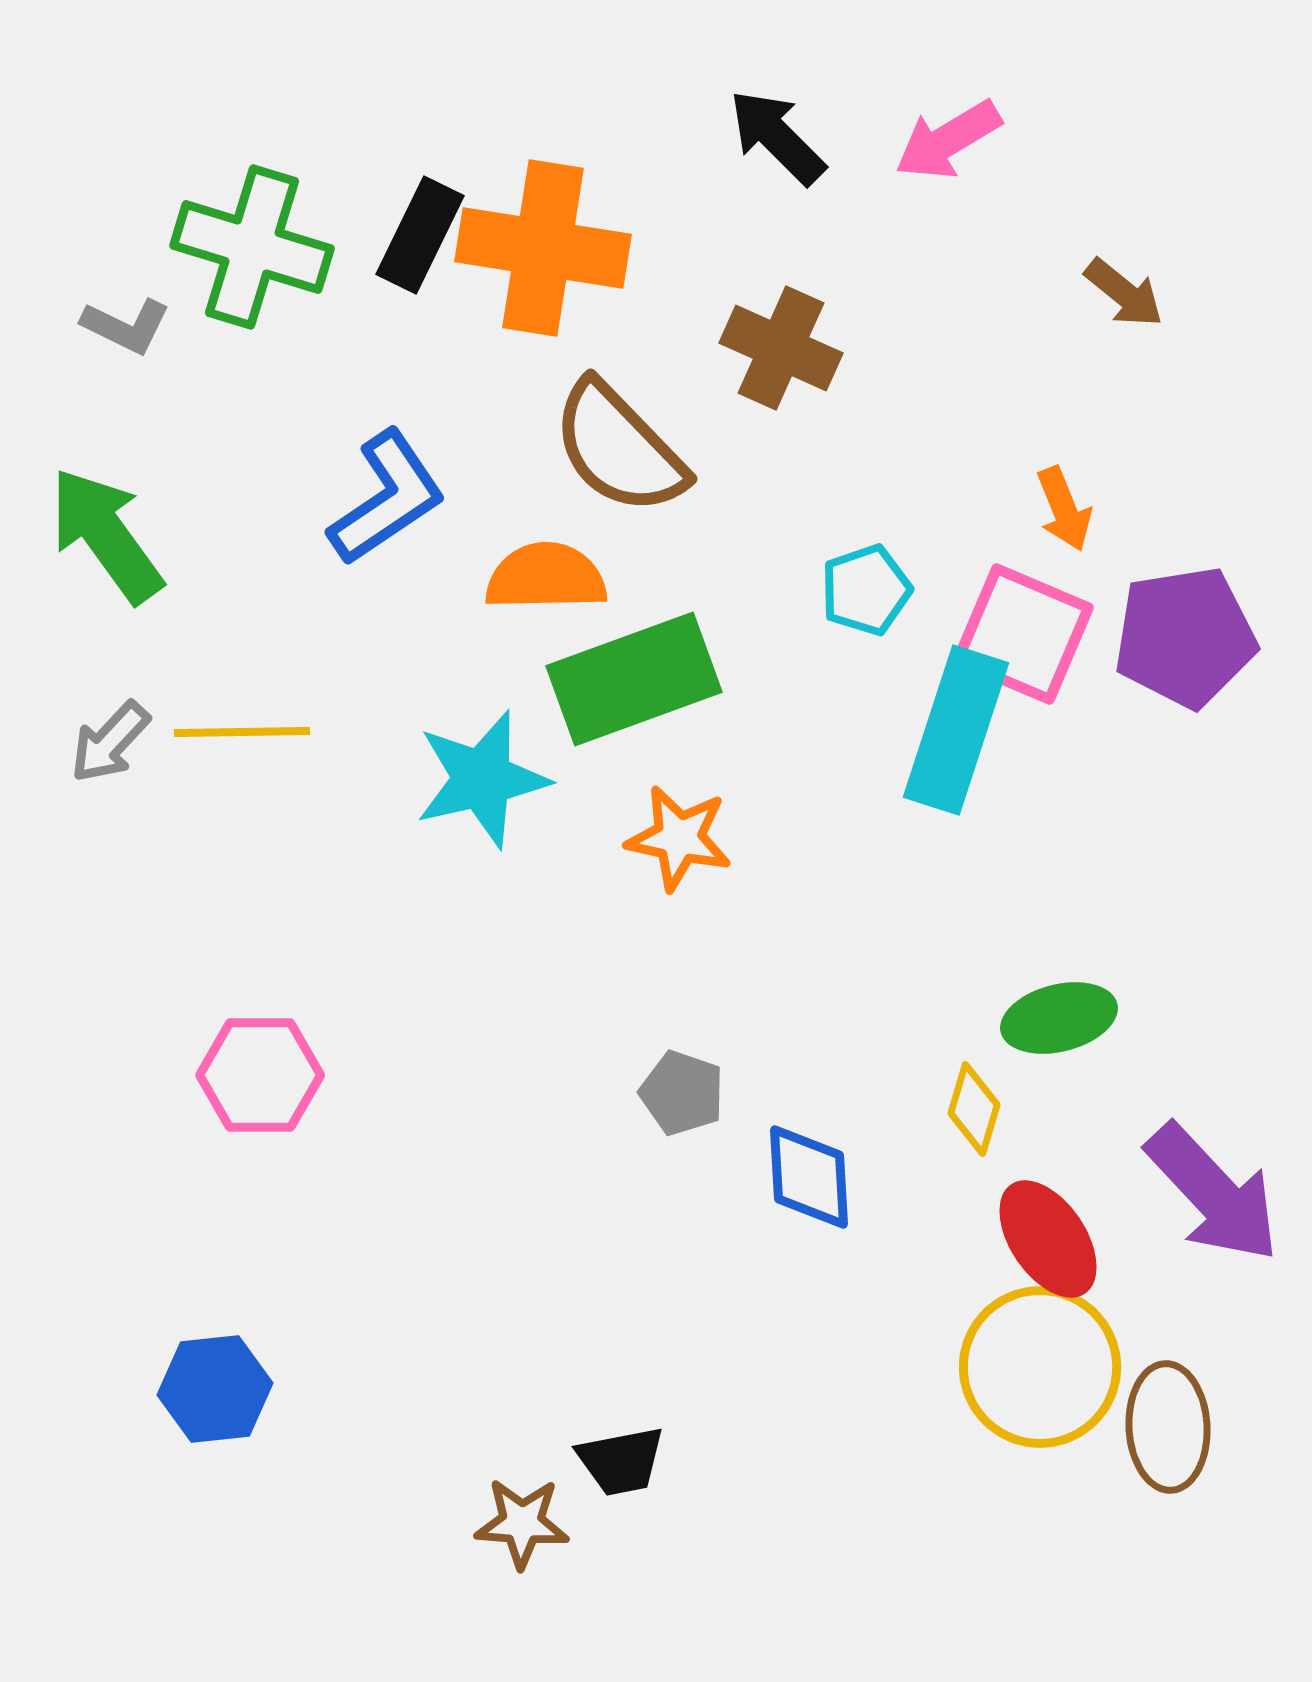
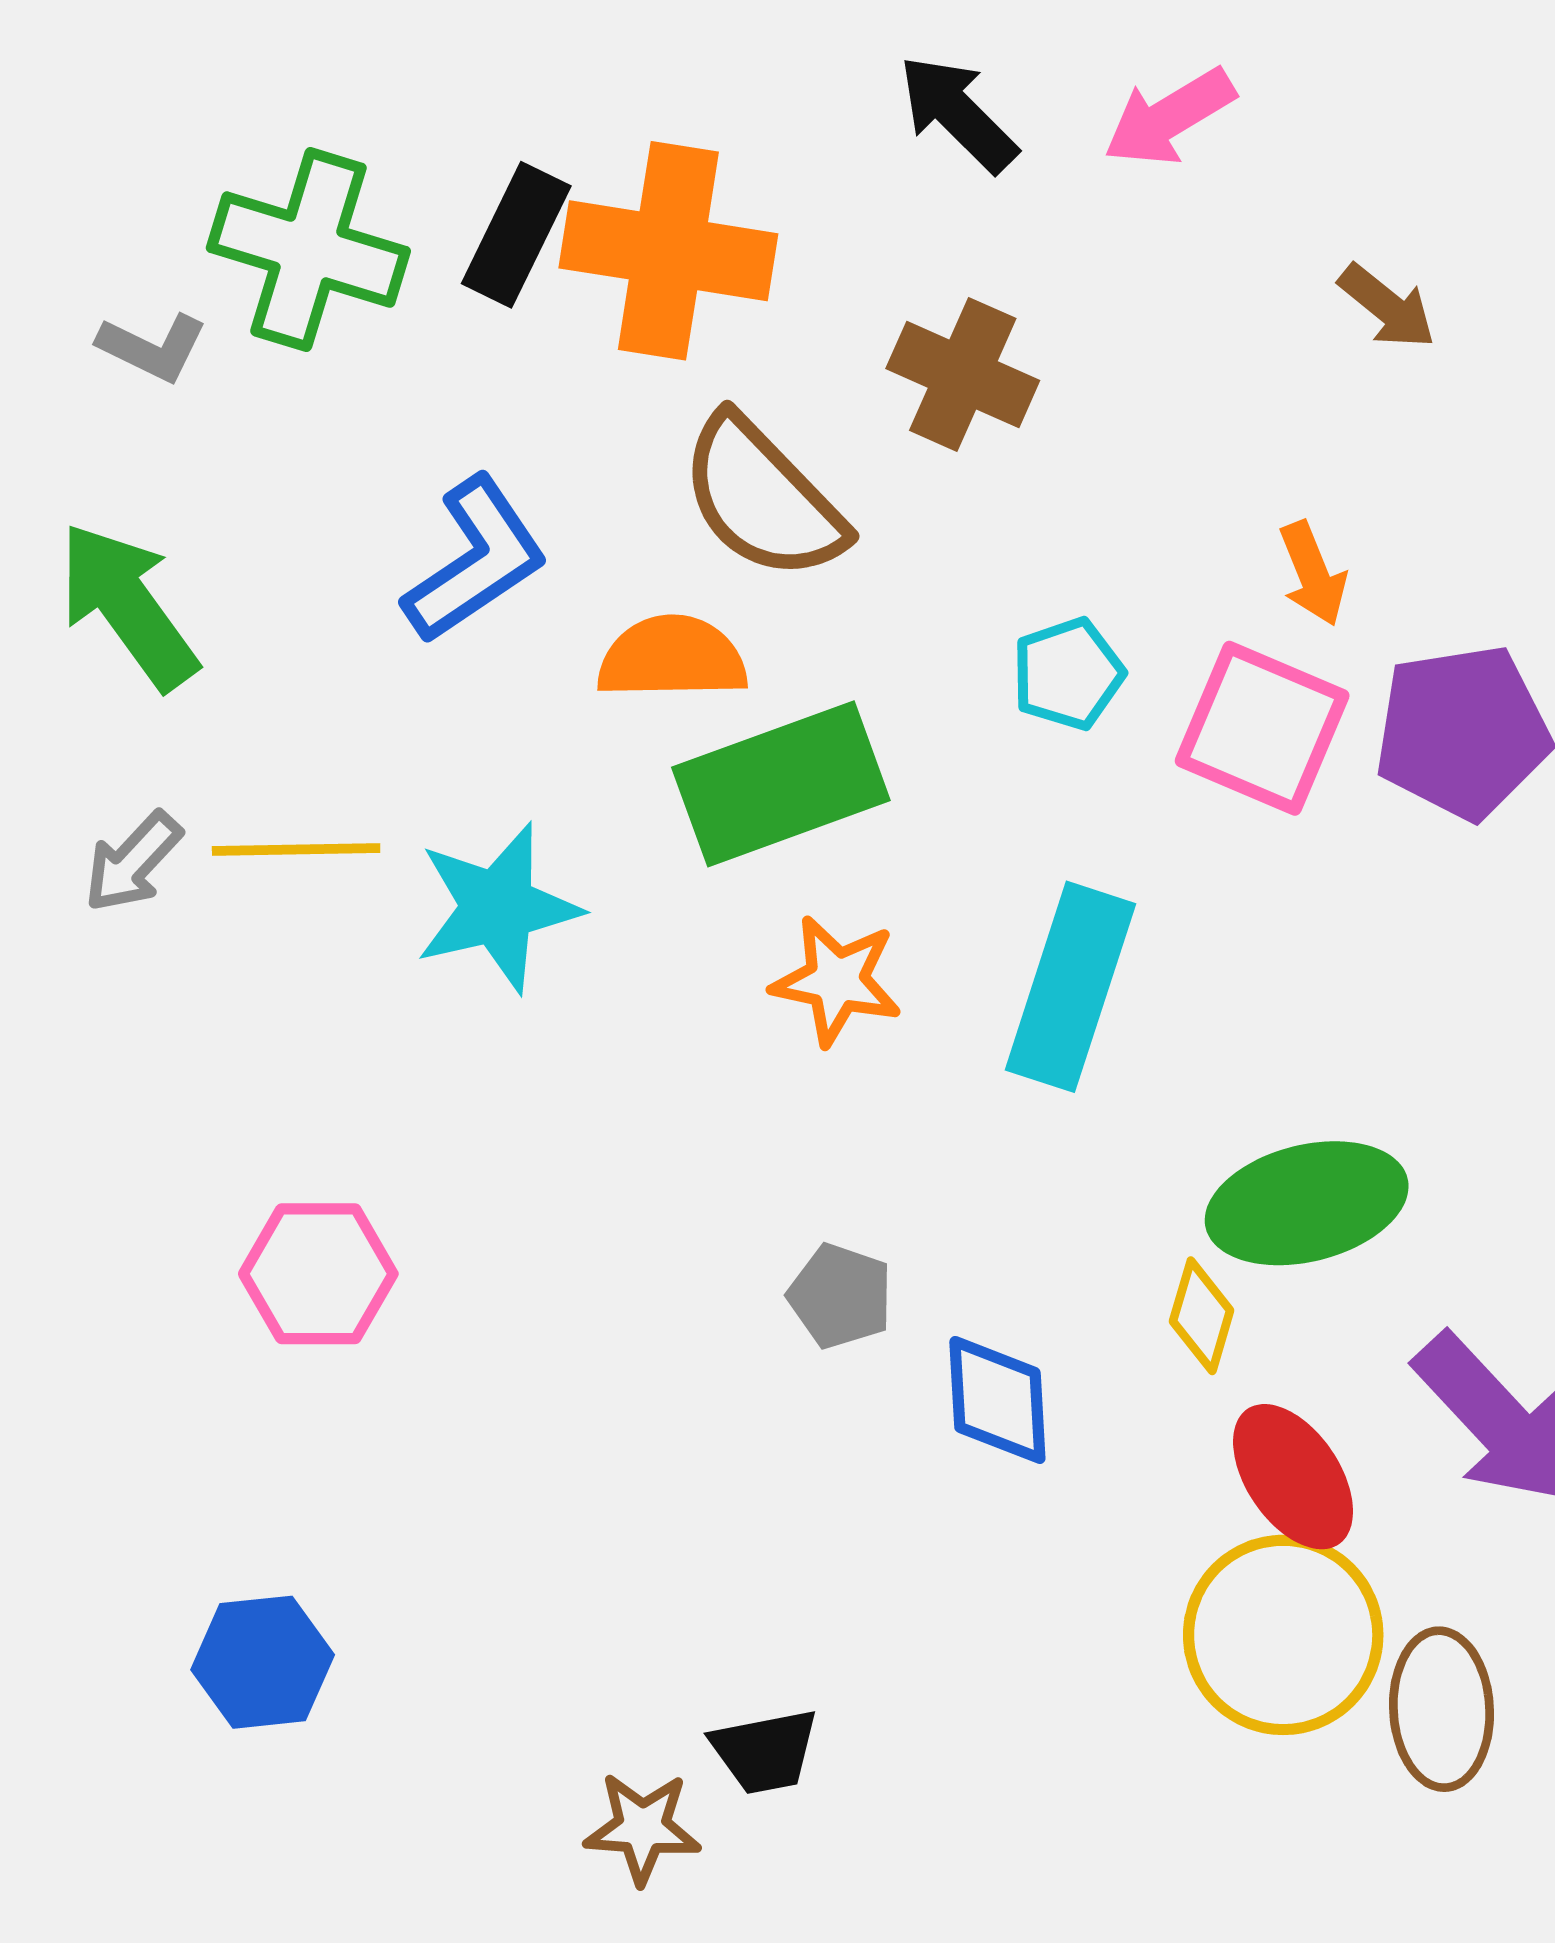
cyan rectangle: (956, 730) -> (1070, 987), moved
cyan star: (482, 779) -> (498, 908), moved
green ellipse: (1059, 1018) -> (1307, 1203), size x1.4

